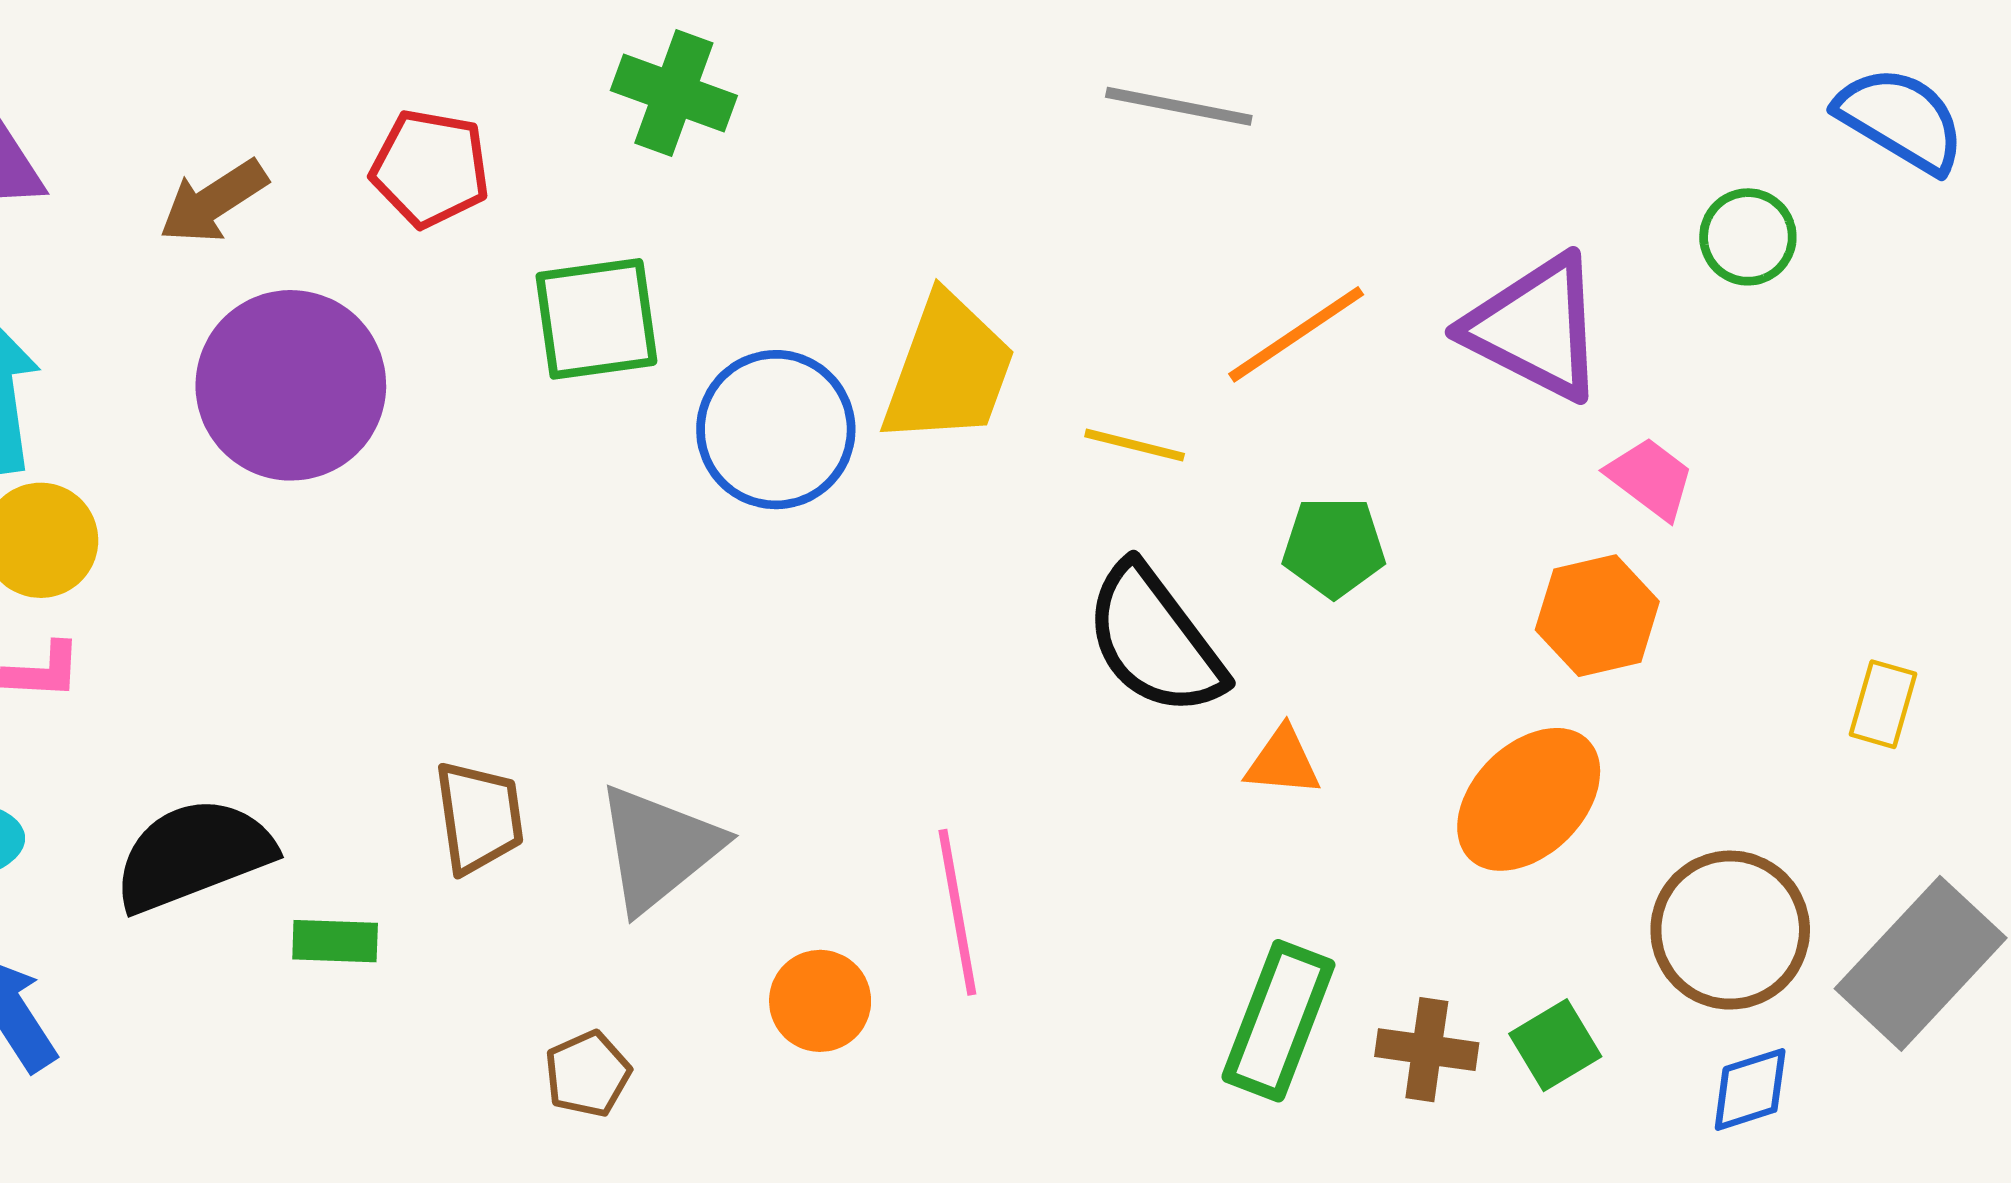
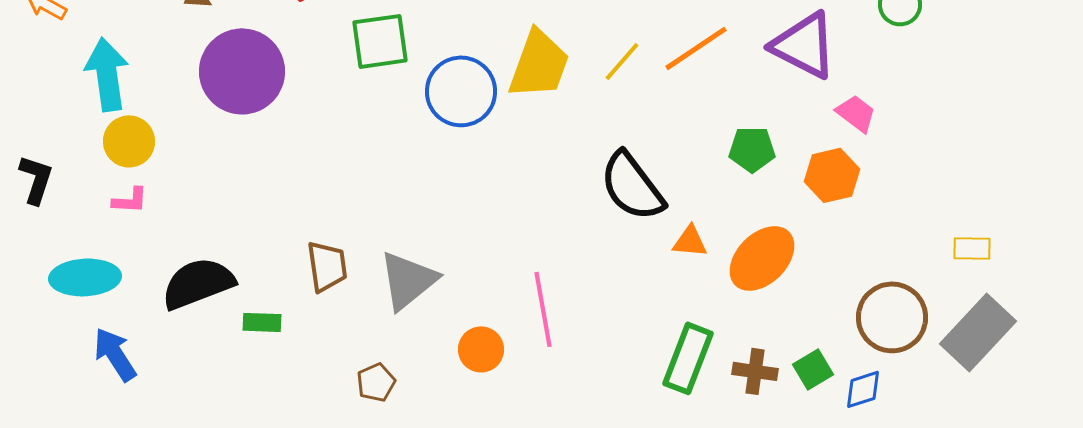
yellow line: (1135, 445) -> (622, 61), moved, turned -63
green pentagon: (1334, 547) -> (752, 149), moved
yellow rectangle: (1883, 704) -> (972, 248), moved, turned 75
orange ellipse: (1529, 799) -> (762, 258), moved
blue diamond: (1750, 1089) -> (863, 389), moved

